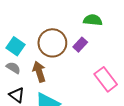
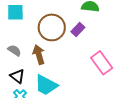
cyan square: (16, 46) -> (15, 12), moved, turned -36

